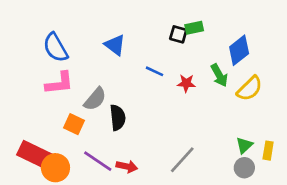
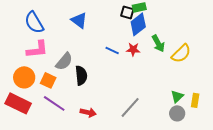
blue diamond: (239, 50) -> (138, 24), moved
blue line: (155, 71) -> (112, 50), moved
purple line: (98, 161) -> (54, 103), moved
orange circle: (55, 168) -> (24, 77), moved

